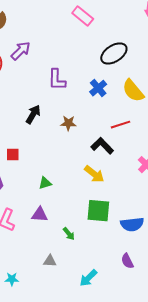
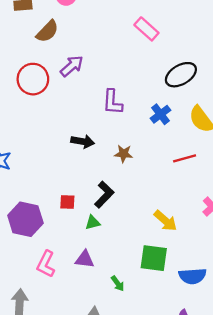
black arrow: (33, 114) -> (83, 141), turned 66
black L-shape: (102, 146) -> (104, 195), moved, turned 85
red square: (13, 154) -> (67, 202), moved
yellow arrow: (94, 174) -> (165, 221), moved

